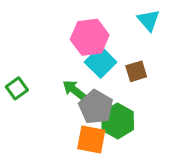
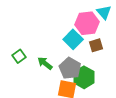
pink hexagon: (90, 37) -> (87, 23), moved
green arrow: (74, 90) -> (45, 63), moved

